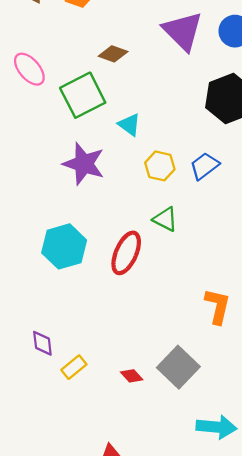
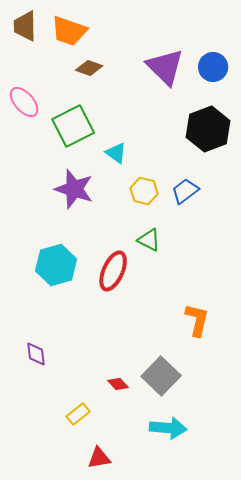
brown diamond: (113, 54) -> (89, 68), moved
yellow rectangle: (74, 367) -> (78, 414), moved
cyan arrow: (216, 427) -> (168, 428), moved

